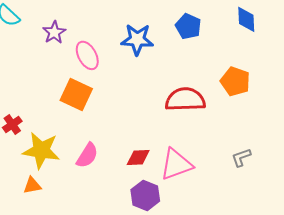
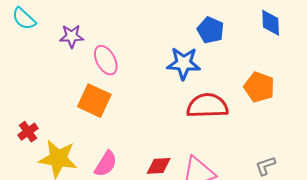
purple star: (54, 32) -> (72, 36), turned 30
blue star: (137, 39) -> (184, 63), moved

